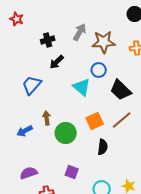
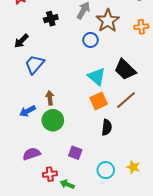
brown star: (104, 42) -> (108, 21), turned -30
black arrow: (57, 62) -> (21, 41), moved
blue circle: (99, 70) -> (90, 40), moved
cyan triangle: (82, 87) -> (97, 77), moved
green circle: (66, 133) -> (53, 120), moved

